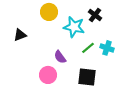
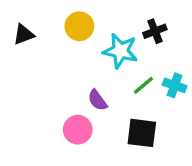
black cross: (95, 15) -> (155, 31), turned 32
black triangle: (20, 35) -> (24, 34), moved

